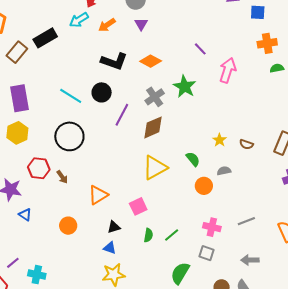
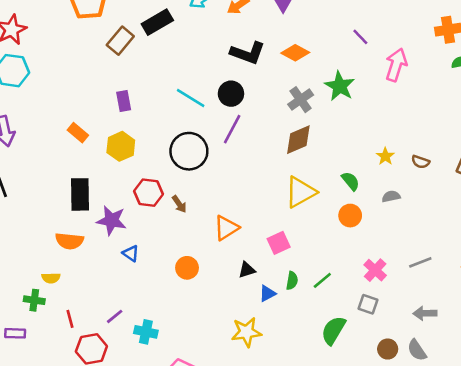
purple rectangle: (19, 98) -> (124, 101), size x0.6
purple line: (122, 115) -> (232, 129), moved
orange circle: (204, 186) -> (350, 216), moved
pink cross: (212, 227) -> (375, 270), turned 30
blue triangle: (110, 248) -> (267, 293), moved, turned -48

